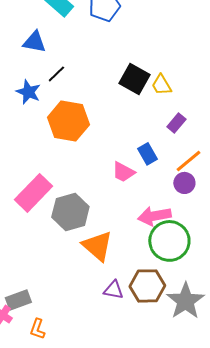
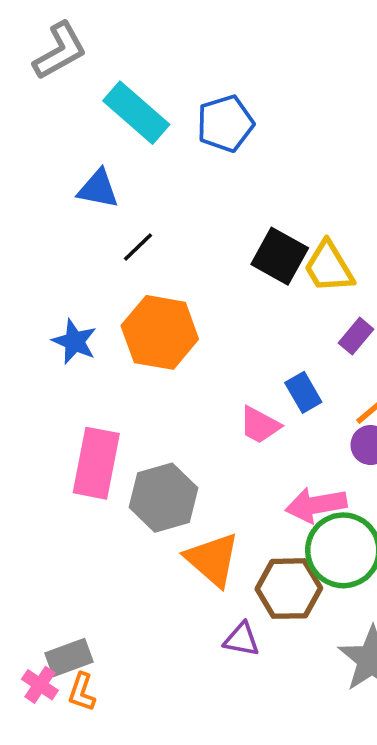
yellow trapezoid: (161, 85) -> (329, 267), size x1.4
blue star: (28, 92) -> (74, 341), moved
pink rectangle: (33, 193) -> (96, 463), turned -33
brown hexagon: (147, 286) -> (289, 589), moved
orange L-shape: (37, 329) -> (82, 692), moved

